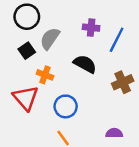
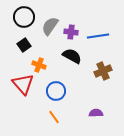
purple cross: (91, 28) -> (71, 32), moved
gray semicircle: (50, 39) -> (50, 26), moved
blue line: (117, 40) -> (98, 36), turned 55

